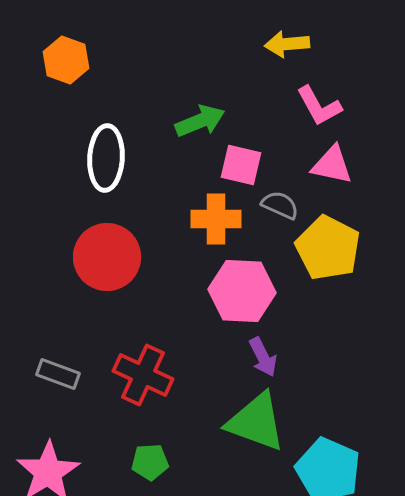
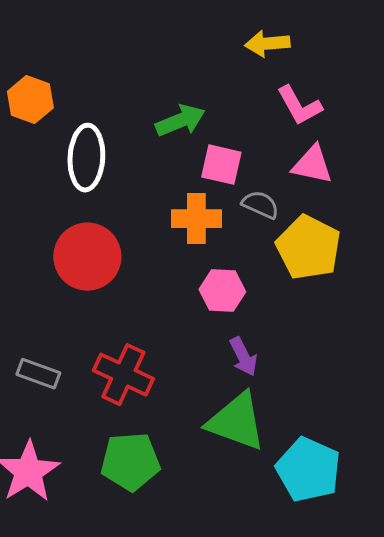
orange hexagon: (66, 60) -> (30, 100), moved
pink hexagon: (242, 291) -> (222, 291), size x0.7
green pentagon: (150, 462) -> (130, 462), size x1.6

